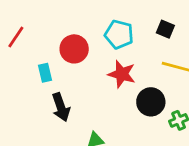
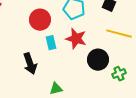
cyan rectangle: (45, 73) -> (51, 43), moved

